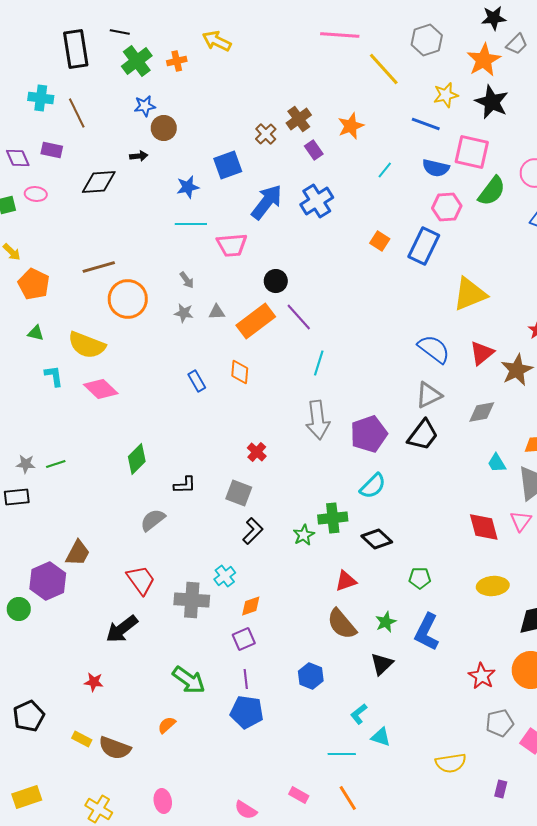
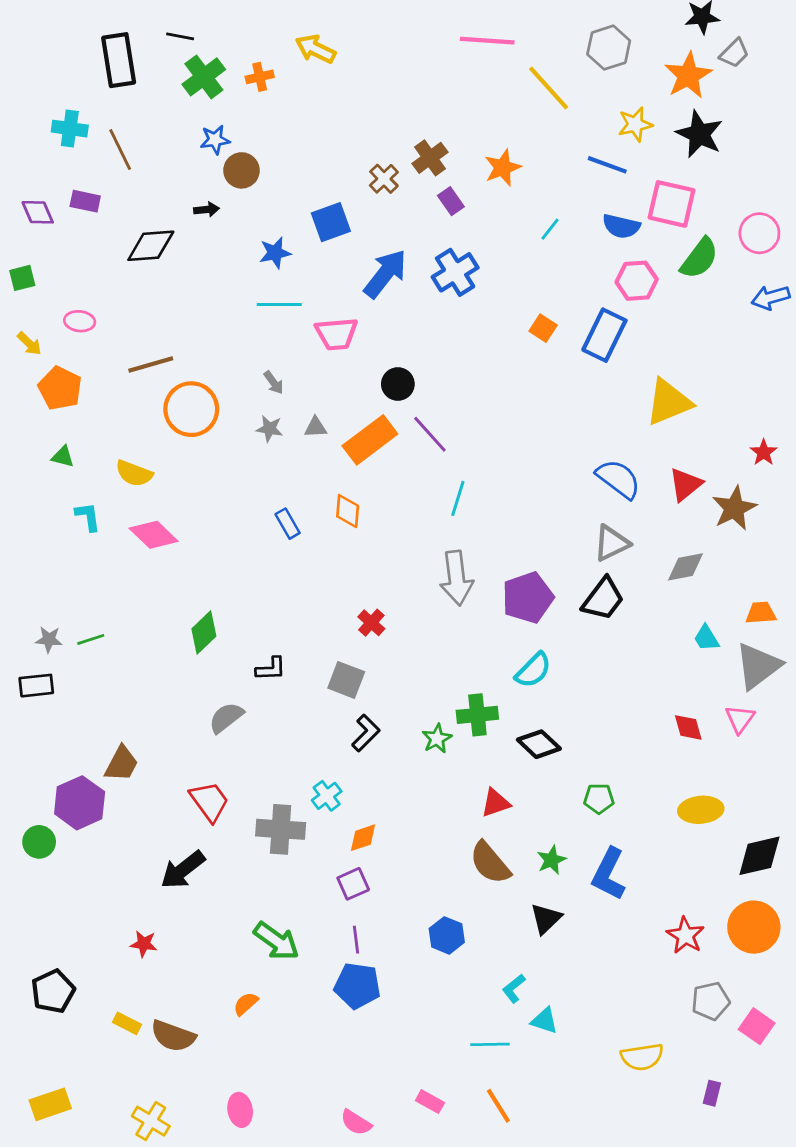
pink ellipse: (36, 194) -> (80, 321), moved
yellow semicircle: (87, 345) -> (134, 473), size x0.7
red diamond: (484, 527) -> (688, 727), size x0.7

